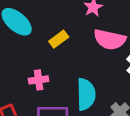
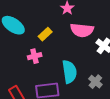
pink cross: (39, 80) -> (35, 56), moved

